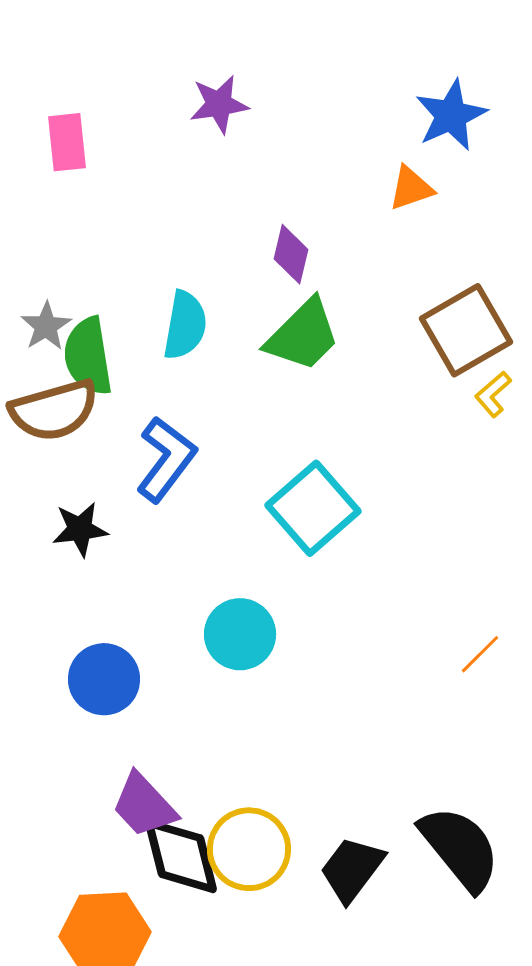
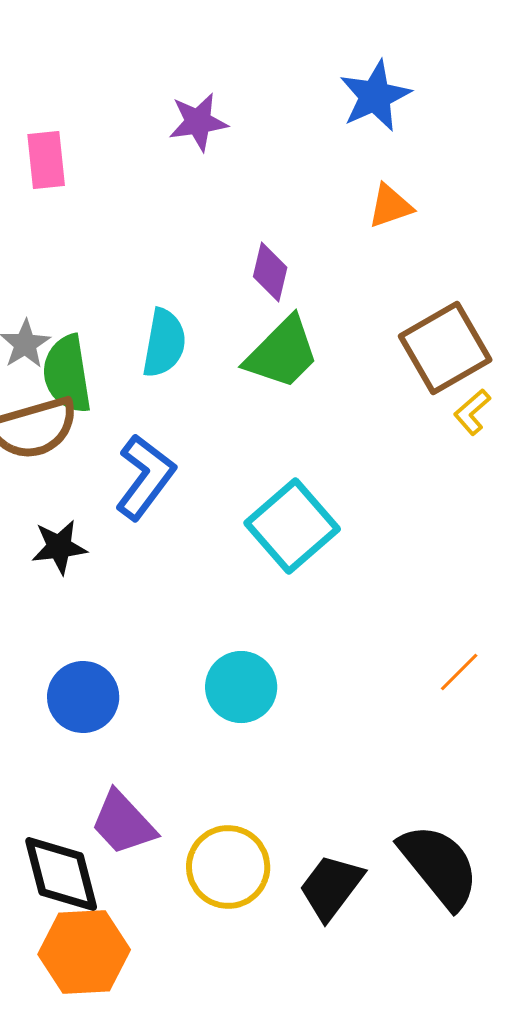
blue star: (451, 115) -> (375, 96), moved
cyan circle: (240, 634) -> (241, 687), moved
black diamond: (181, 856) -> (61, 874), moved

